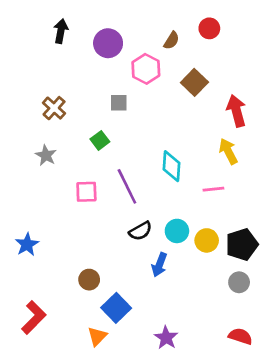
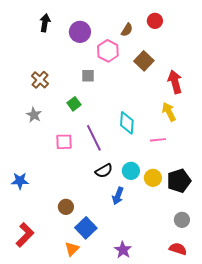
blue star: (27, 244) -> (20, 181), turned 30
gray circle: (239, 282) -> (182, 220), moved

